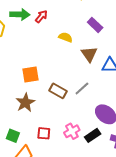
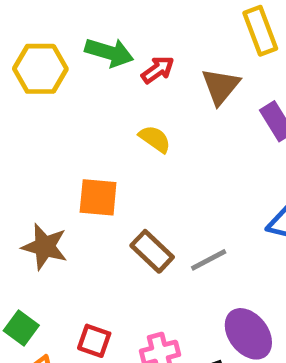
yellow semicircle: (66, 37) -> (155, 139), moved
brown triangle: (89, 54) -> (221, 86), moved
brown star: (25, 103) -> (45, 247), moved, turned 30

